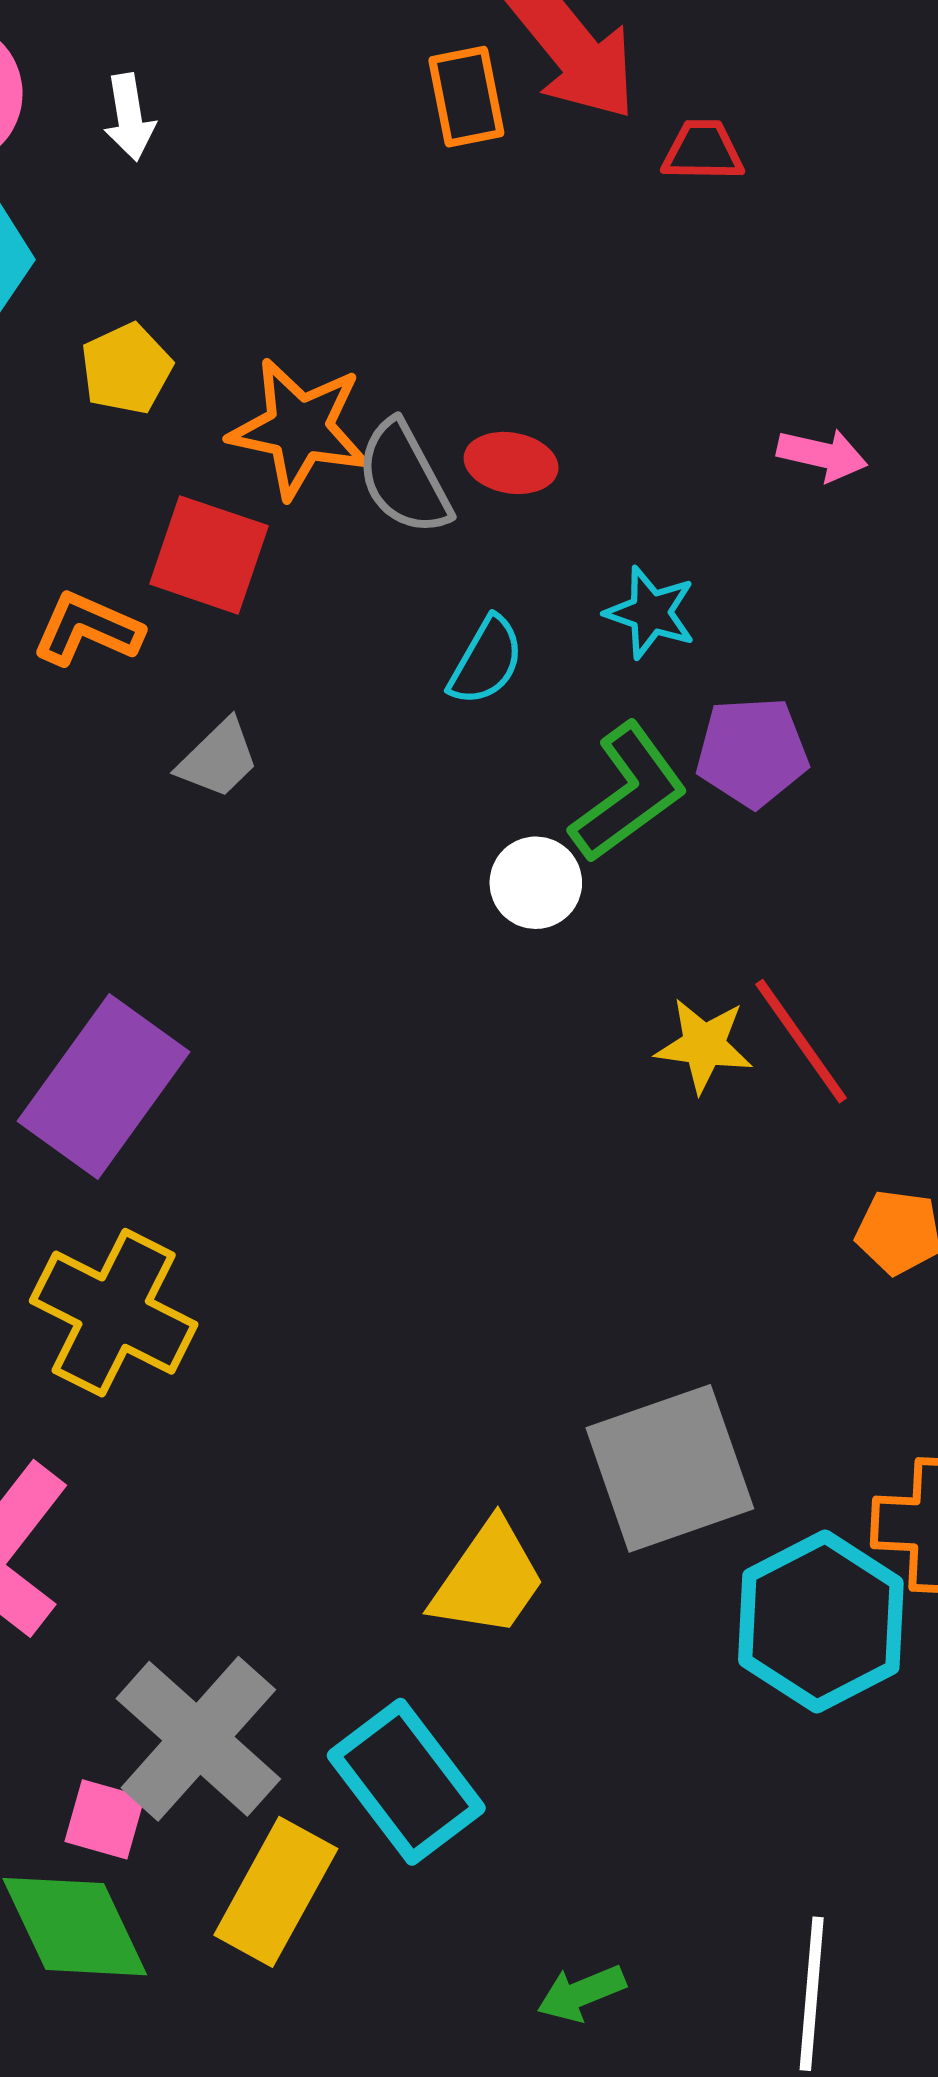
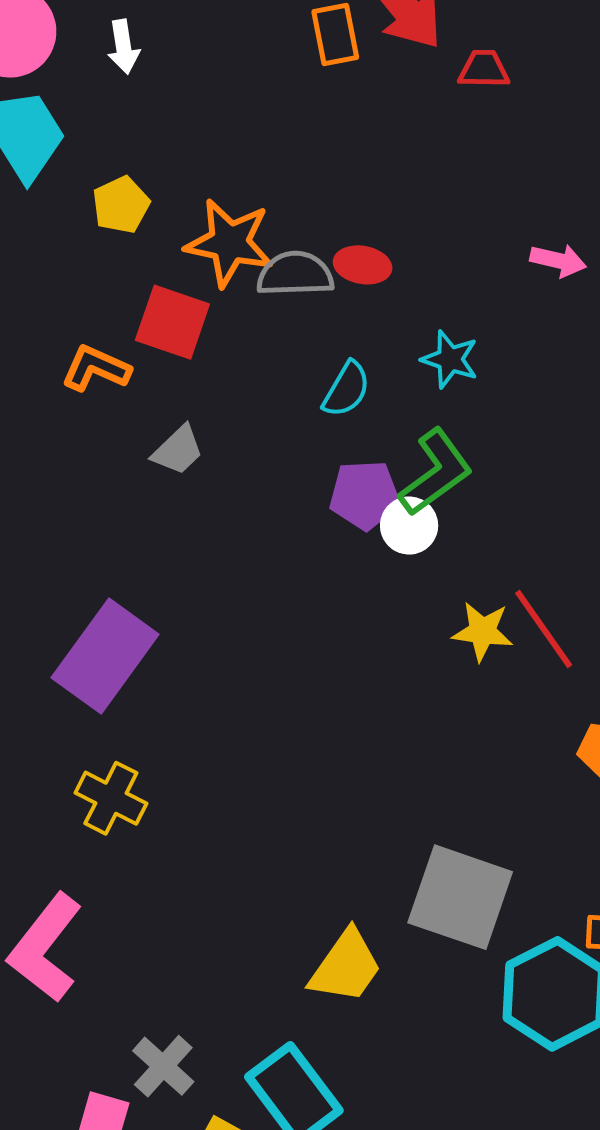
gray semicircle: (404, 478) -> (295, 274), turned 116
purple pentagon: (752, 752) -> (365, 495), moved
white circle: (536, 883) -> (409, 526), moved
yellow cross: (114, 1313) -> (111, 798), size x0.7
gray square: (670, 1468) -> (460, 897), turned 38
gray cross: (198, 1739) -> (163, 1066), size x0.6

